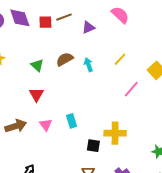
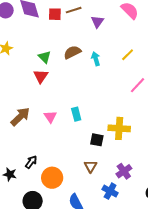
purple triangle: (88, 27) -> (97, 22), turned -32
red triangle: (36, 95) -> (41, 76), moved
brown arrow: (16, 126) -> (20, 117), turned -30

